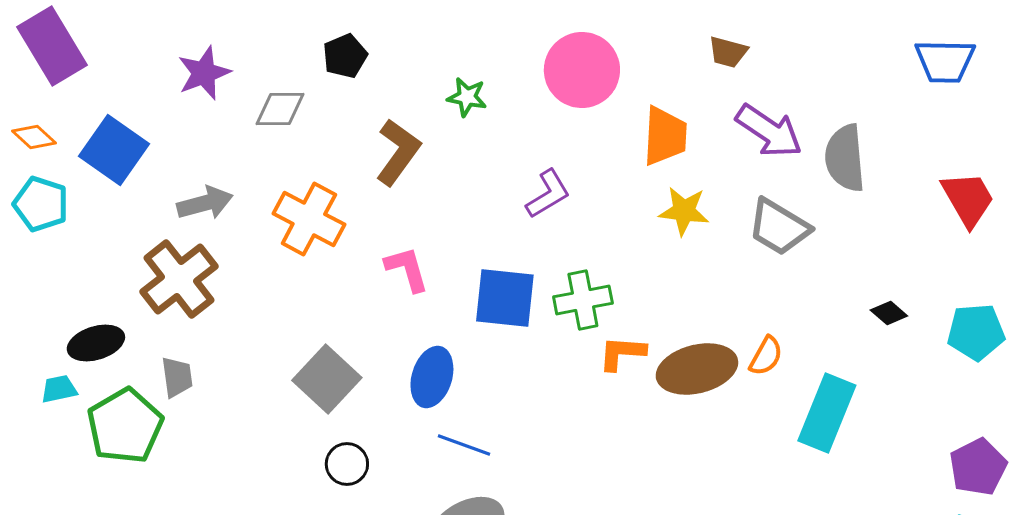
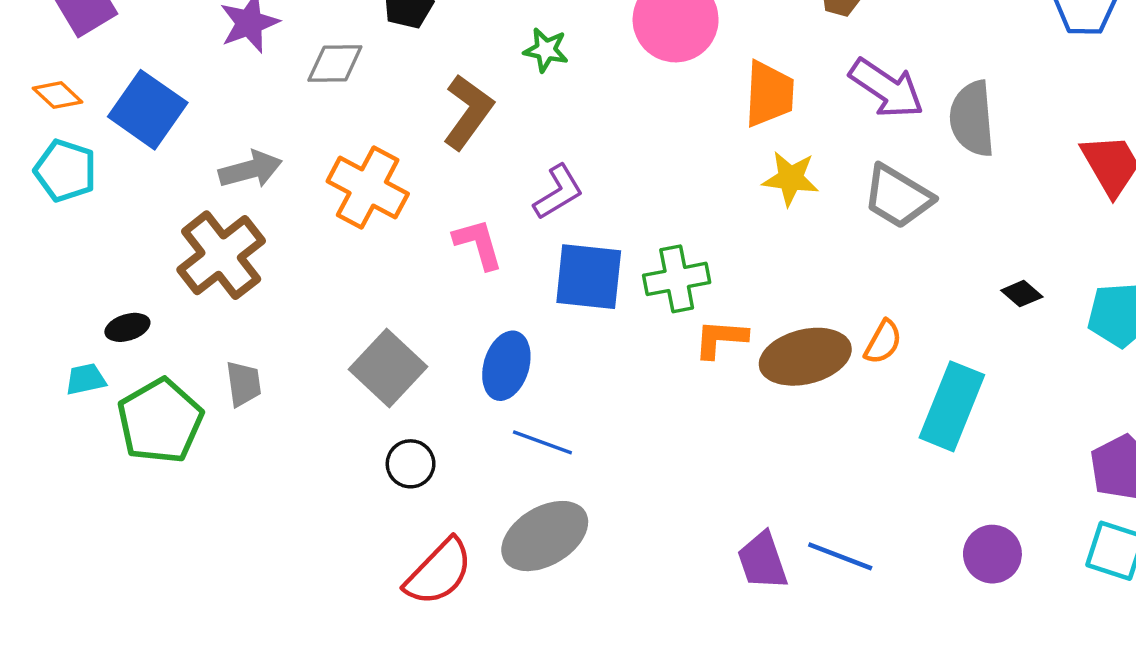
purple L-shape: (548, 194) -> (558, 192), moved
black ellipse: (96, 343) -> (127, 327), size x0.7
gray trapezoid: (177, 377) -> (244, 384), moved

